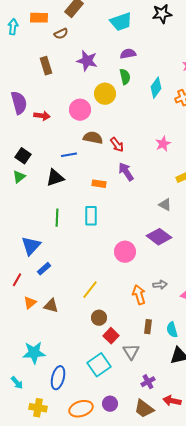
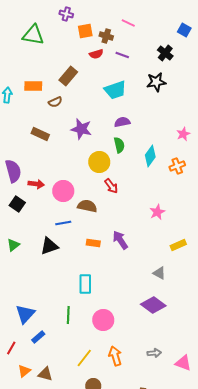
brown rectangle: (46, 66) -> (40, 134), turned -48
pink circle: (80, 110) -> (63, 191), moved
red arrow: (117, 145) -> (111, 186), moved
black square: (23, 156) -> (17, 204), moved
orange rectangle: (99, 184) -> (93, 243), moved
green line: (57, 218) -> (68, 315), moved
pink circle: (125, 252) -> (103, 320), moved
orange arrow: (139, 295) -> (115, 356), moved

